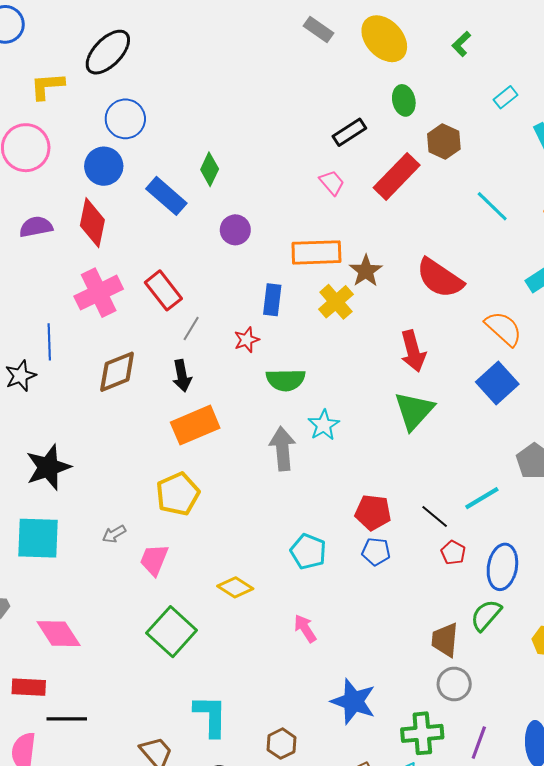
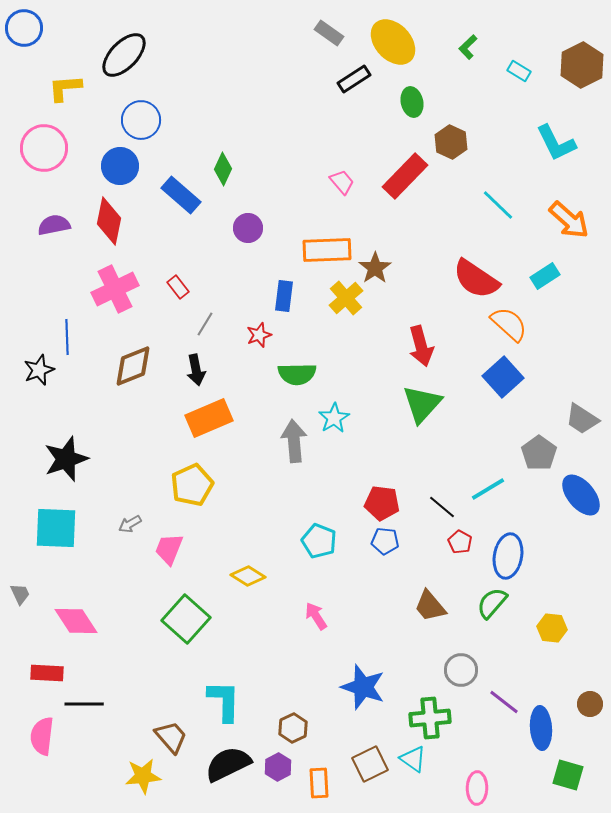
cyan rectangle: (506, 97) -> (519, 71), moved, turned 70
black rectangle: (349, 132) -> (354, 79), moved
red semicircle: (440, 278) -> (476, 279), moved
red rectangle: (163, 290) -> (178, 287), size x0.6
brown trapezoid: (445, 640) -> (430, 606), moved, turned -45
purple line: (479, 743) -> (504, 702), moved, turned -72

